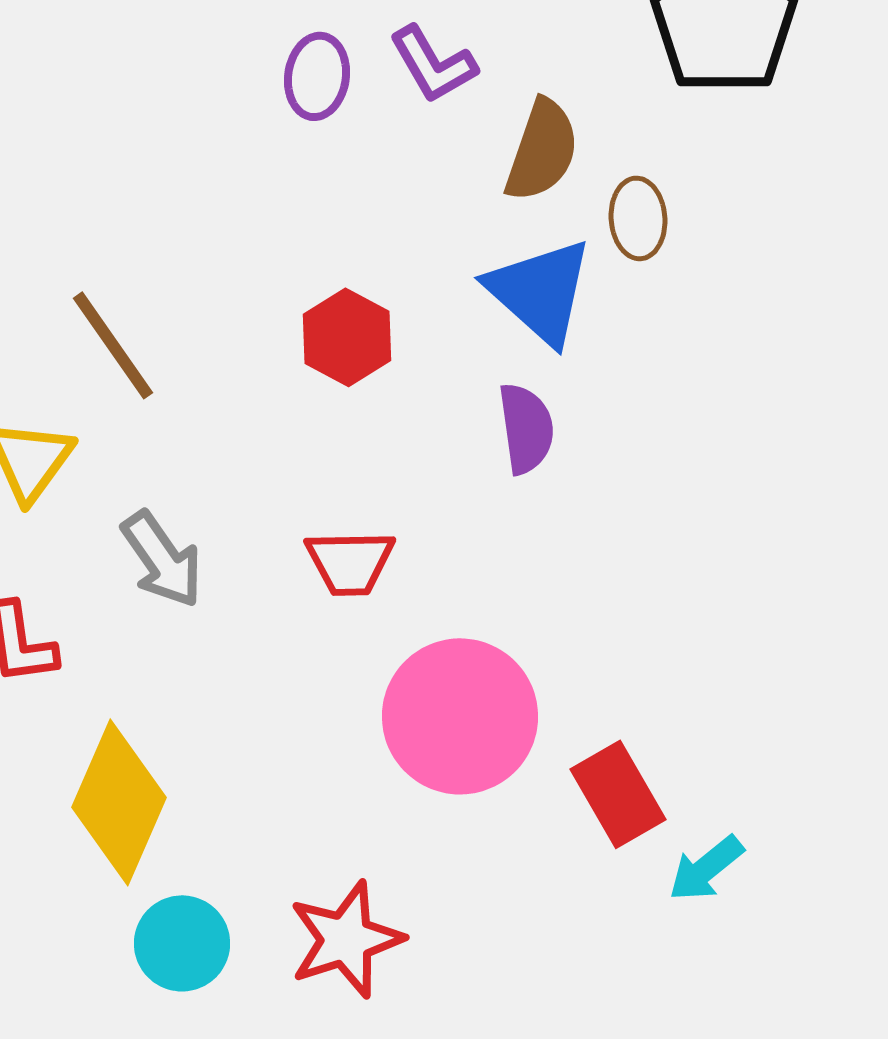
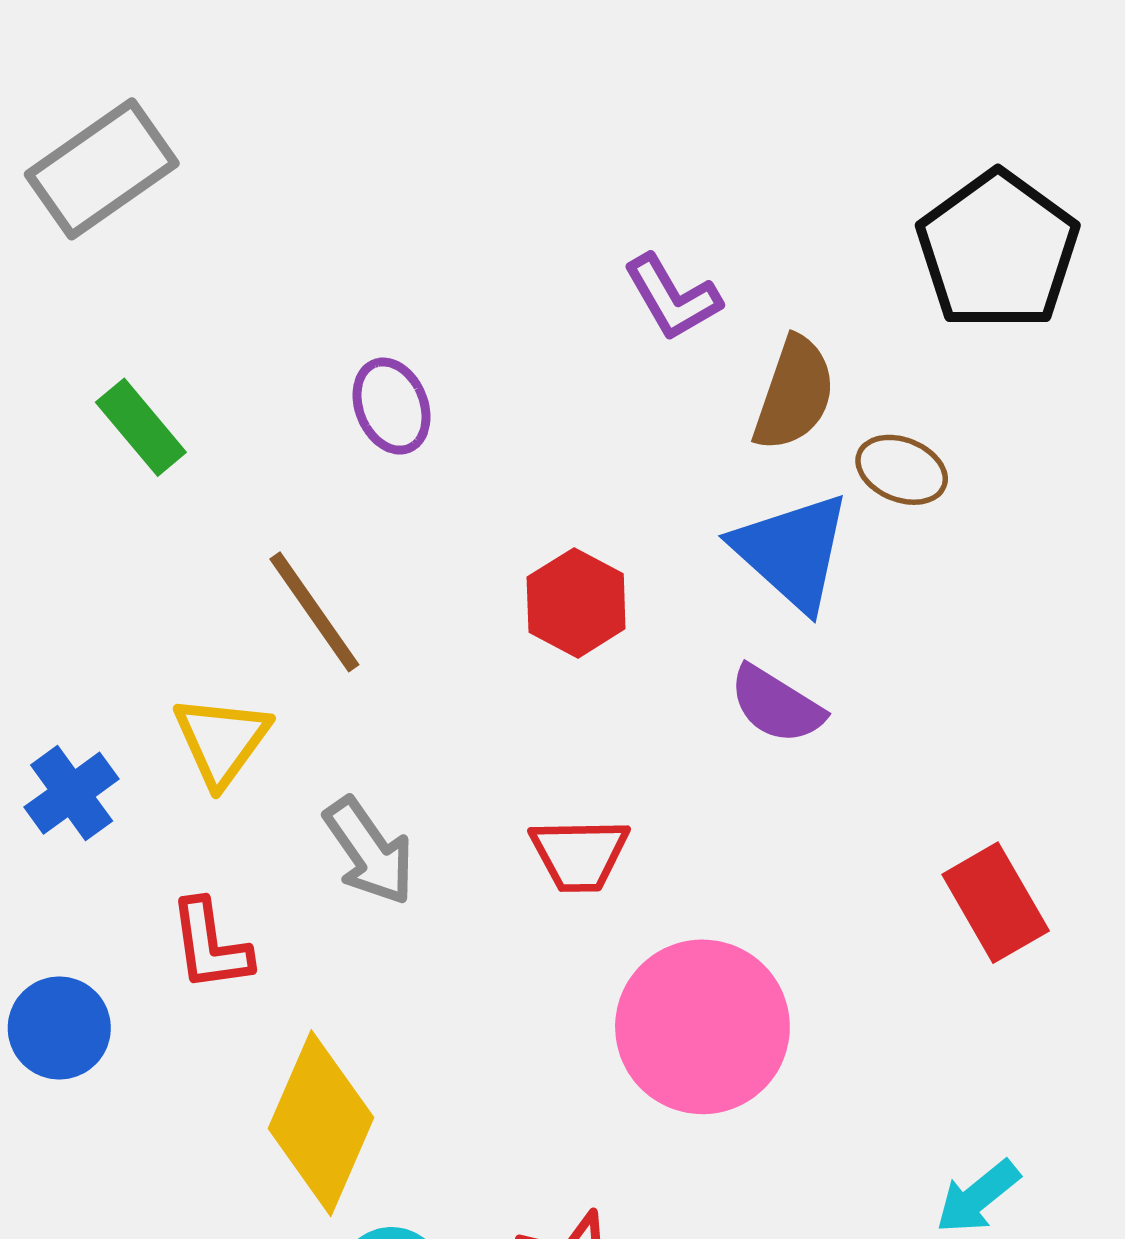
purple ellipse: (317, 76) -> (392, 406), moved, turned -30
brown ellipse: (638, 218) -> (902, 470), turned -64
purple semicircle: (526, 428) -> (776, 705), turned 130
red rectangle: (618, 794) -> (996, 903), moved

